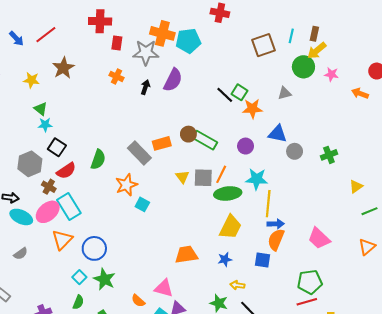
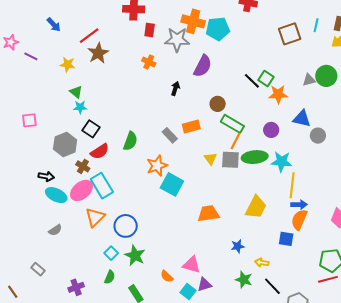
red line: (46, 35) -> (89, 36), moved
green circle: (303, 67) -> (326, 76), moved
black arrow: (145, 87) -> (175, 89), moved
brown circle: (188, 134) -> (218, 104), moved
gray rectangle: (139, 153) -> (170, 135), size x0.7
orange line: (221, 174) -> (235, 141), moved
green ellipse: (228, 193) -> (255, 157), moved
cyan square: (142, 204) -> (172, 184), size x1.6
orange trapezoid: (186, 255) -> (208, 214), moved
blue star: (225, 259) -> (238, 246), moved

